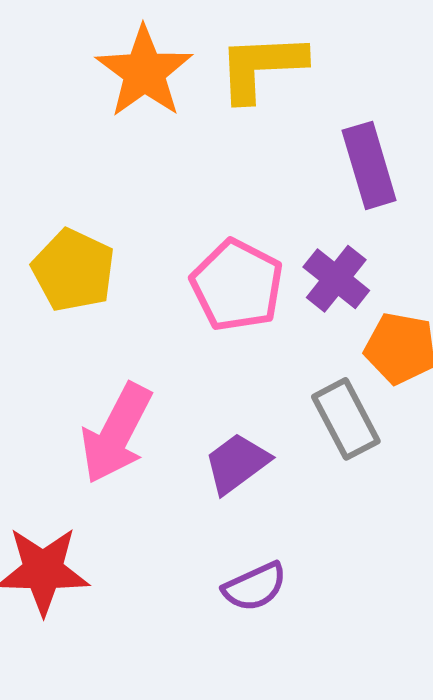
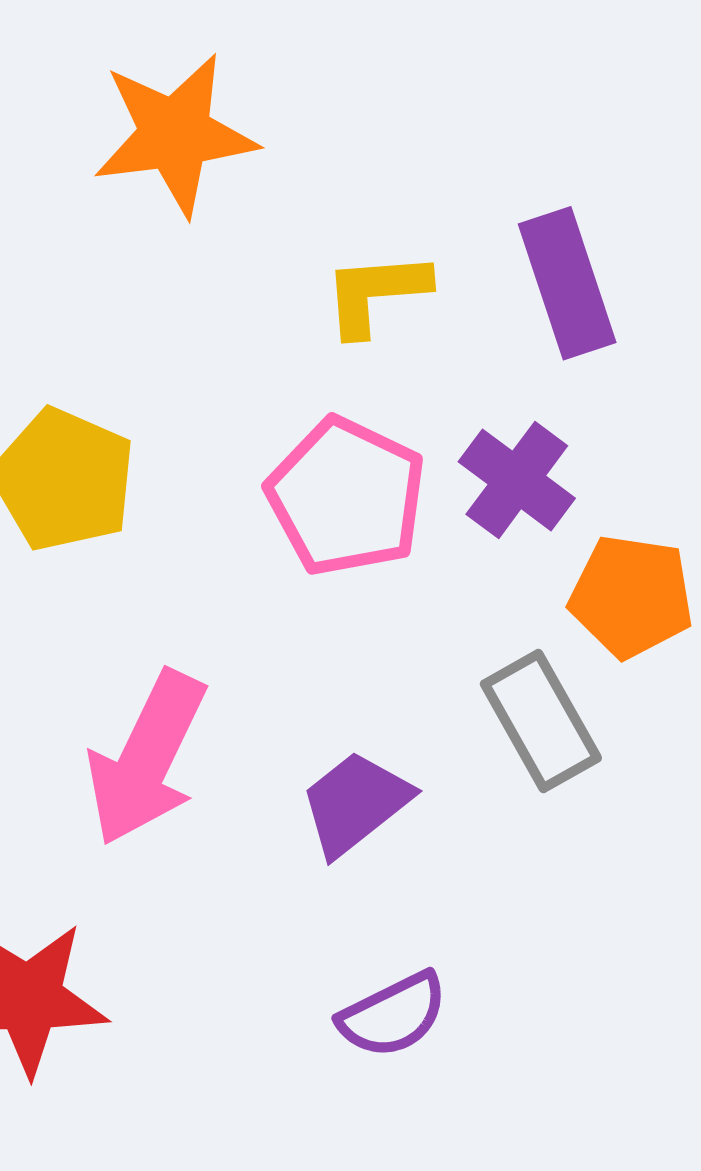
yellow L-shape: (261, 67) -> (376, 293), moved, size x0.7
orange star: (144, 72) -> (175, 134), turned 30

